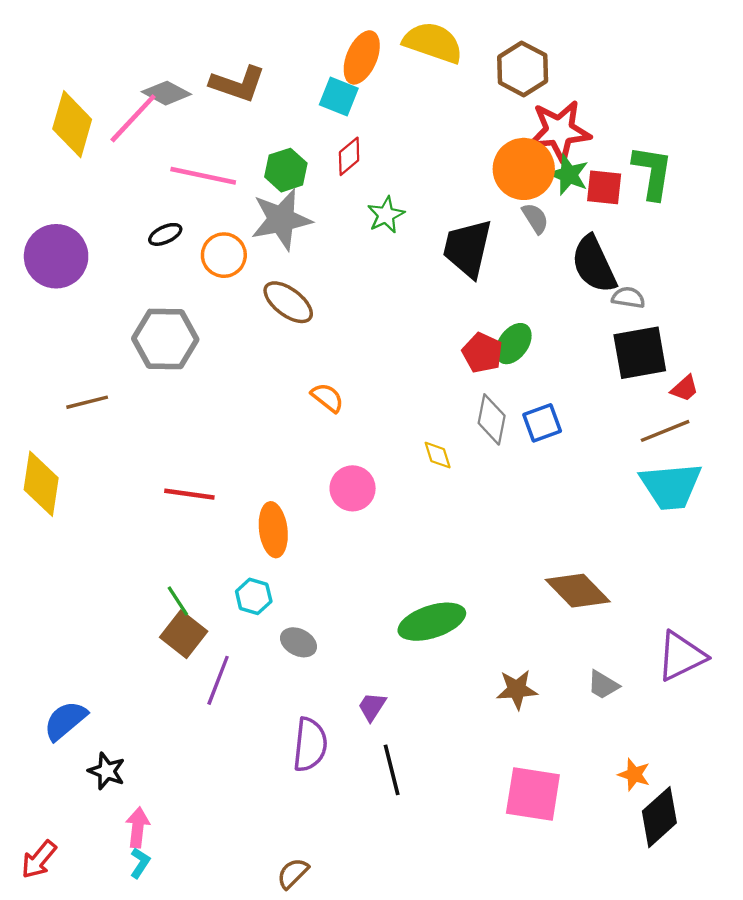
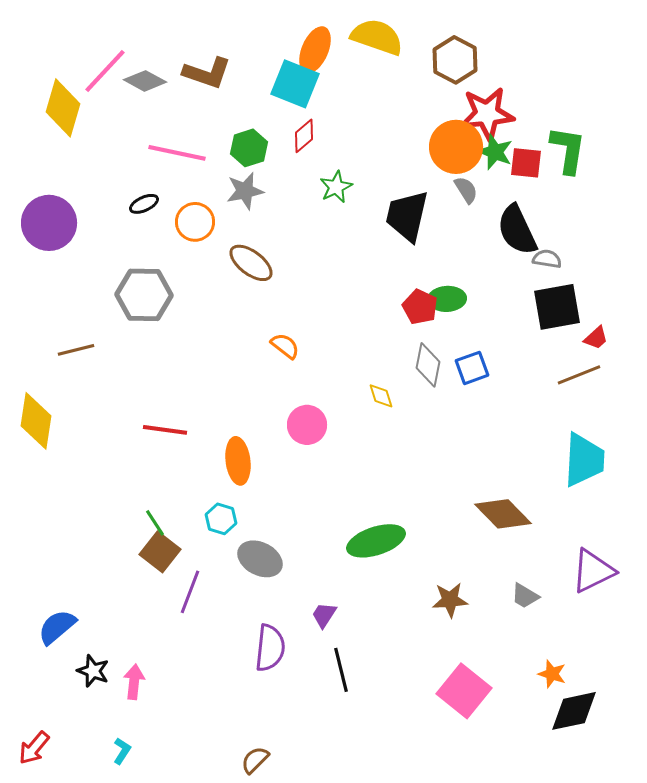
cyan square: (339, 97) -> (295, 84), size x1.4
pink line: (133, 118) -> (105, 71), moved
gray star: (281, 219) -> (245, 191), size x0.7
green ellipse: (513, 344) -> (447, 299), turned 51
cyan trapezoid: (671, 486) -> (584, 460), moved, turned -82
gray ellipse: (299, 642) -> (260, 559), size x1.4
pink square: (533, 794) -> (464, 691), turned 30
black diamond: (659, 817) -> (574, 711), turned 30
pink arrow: (138, 827) -> (134, 682), moved

